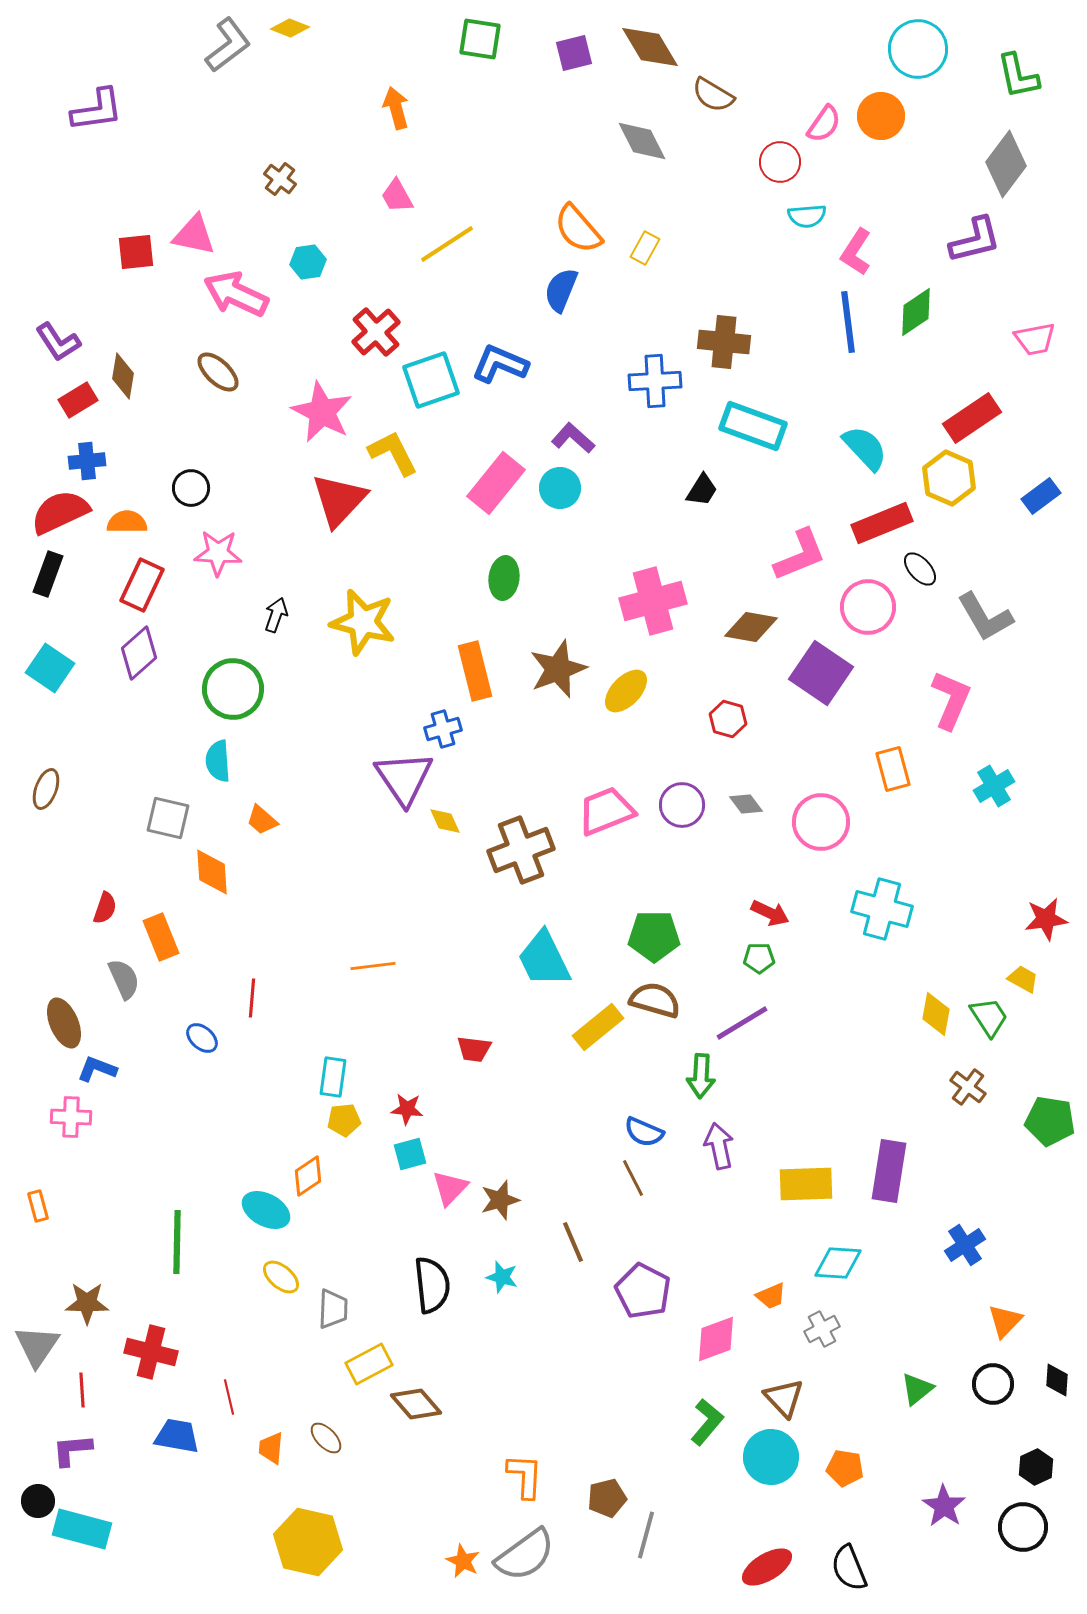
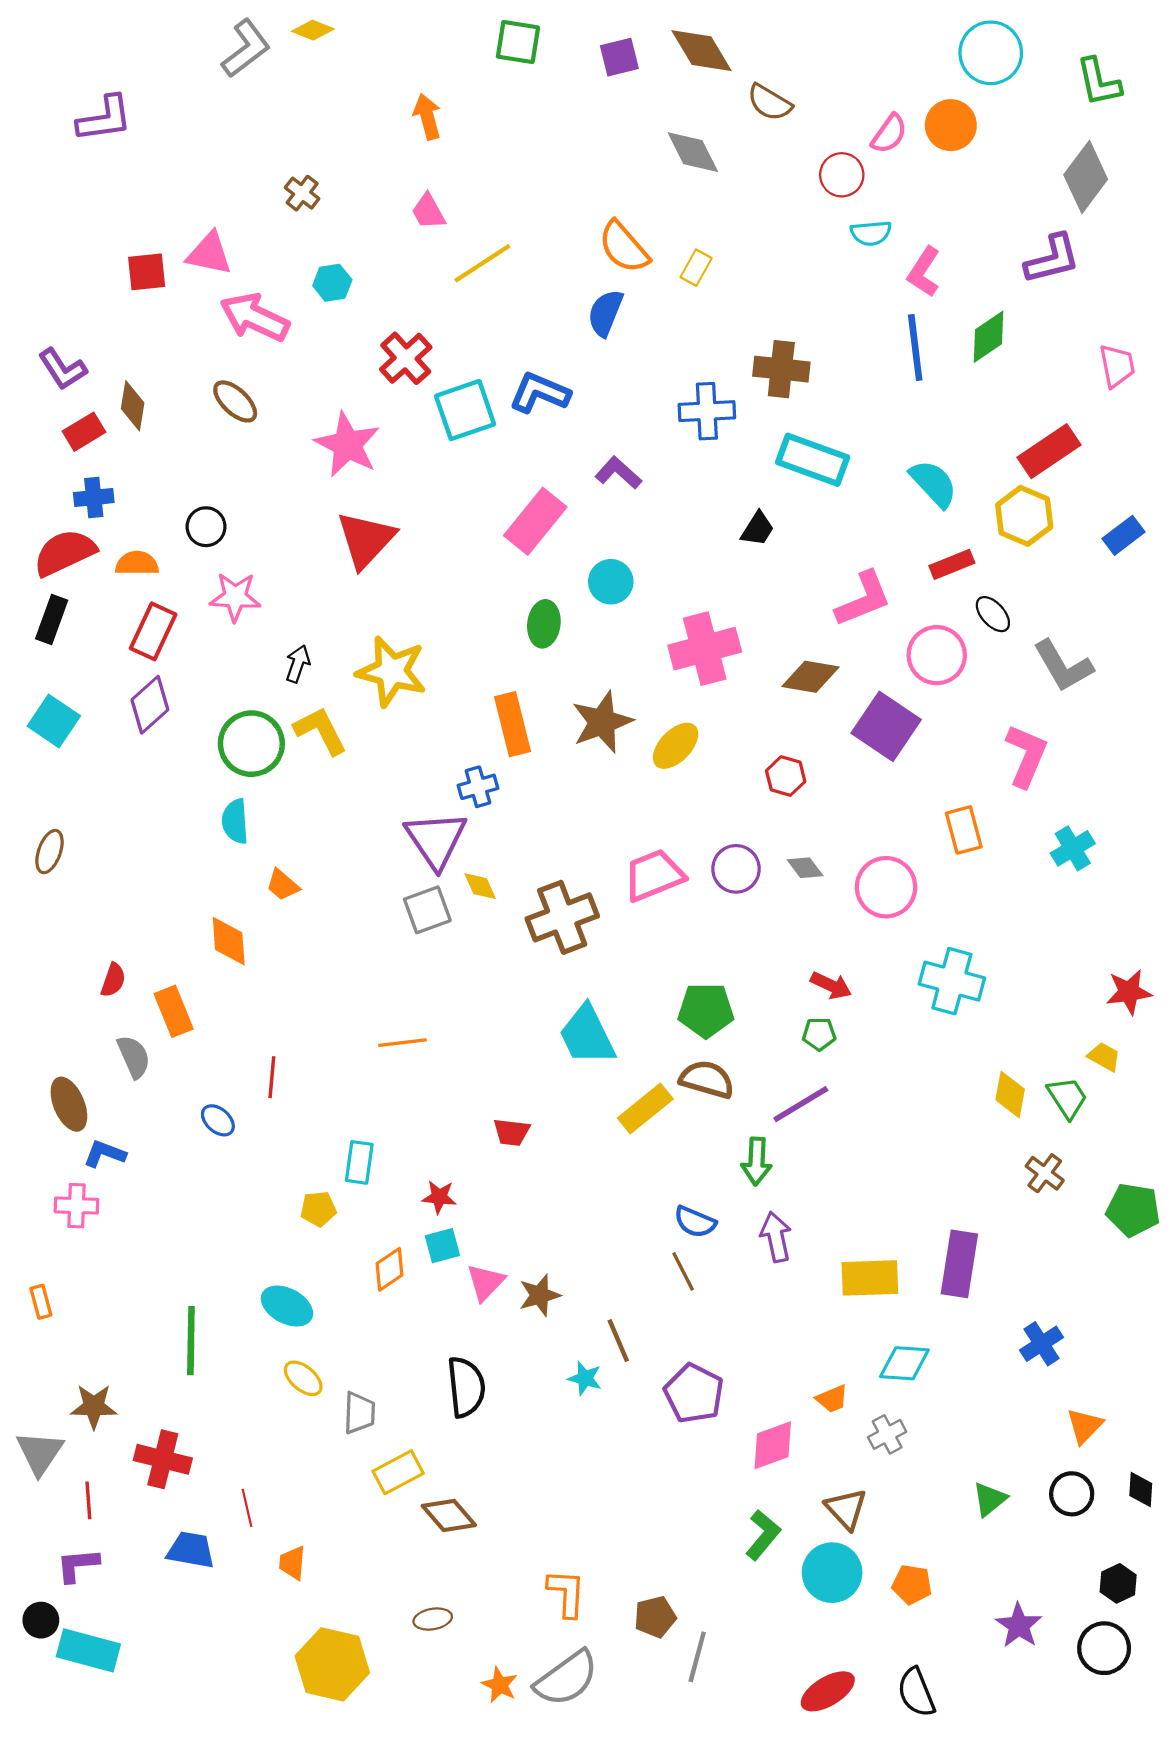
pink trapezoid: (1035, 339) -> (1117, 366), turned -90
yellow L-shape: (393, 453) -> (320, 731), moved
cyan circle: (560, 488) -> (611, 582), moved
red rectangle: (882, 523) -> (952, 564), size x0.7
gray square: (168, 818) -> (427, 910), moved, turned -33
yellow pentagon: (344, 1120) -> (318, 1209), moved
orange diamond: (308, 1176) -> (390, 1269), moved
cyan star: (502, 1277) -> (585, 1378), moved
brown ellipse: (326, 1438) -> (433, 1619), moved, turned -56

